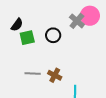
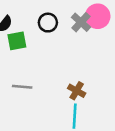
black circle: (53, 35) -> (48, 23), moved
brown cross: (55, 75) -> (77, 91), moved

